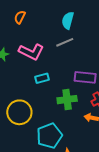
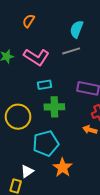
green cross: (67, 100) -> (54, 107), moved

